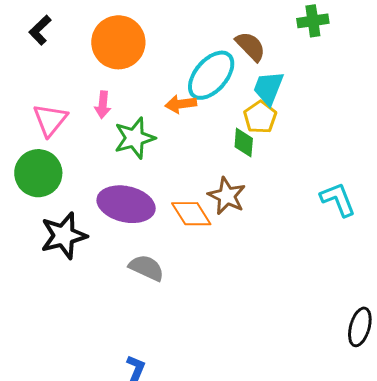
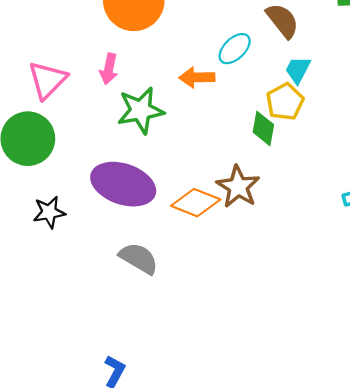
cyan ellipse: (211, 75) -> (235, 49), size x0.6
cyan trapezoid: (268, 88) -> (298, 70), size x0.7
orange diamond: (191, 214) -> (196, 203), turned -42
black star: (64, 236) -> (49, 212), size x0.6

